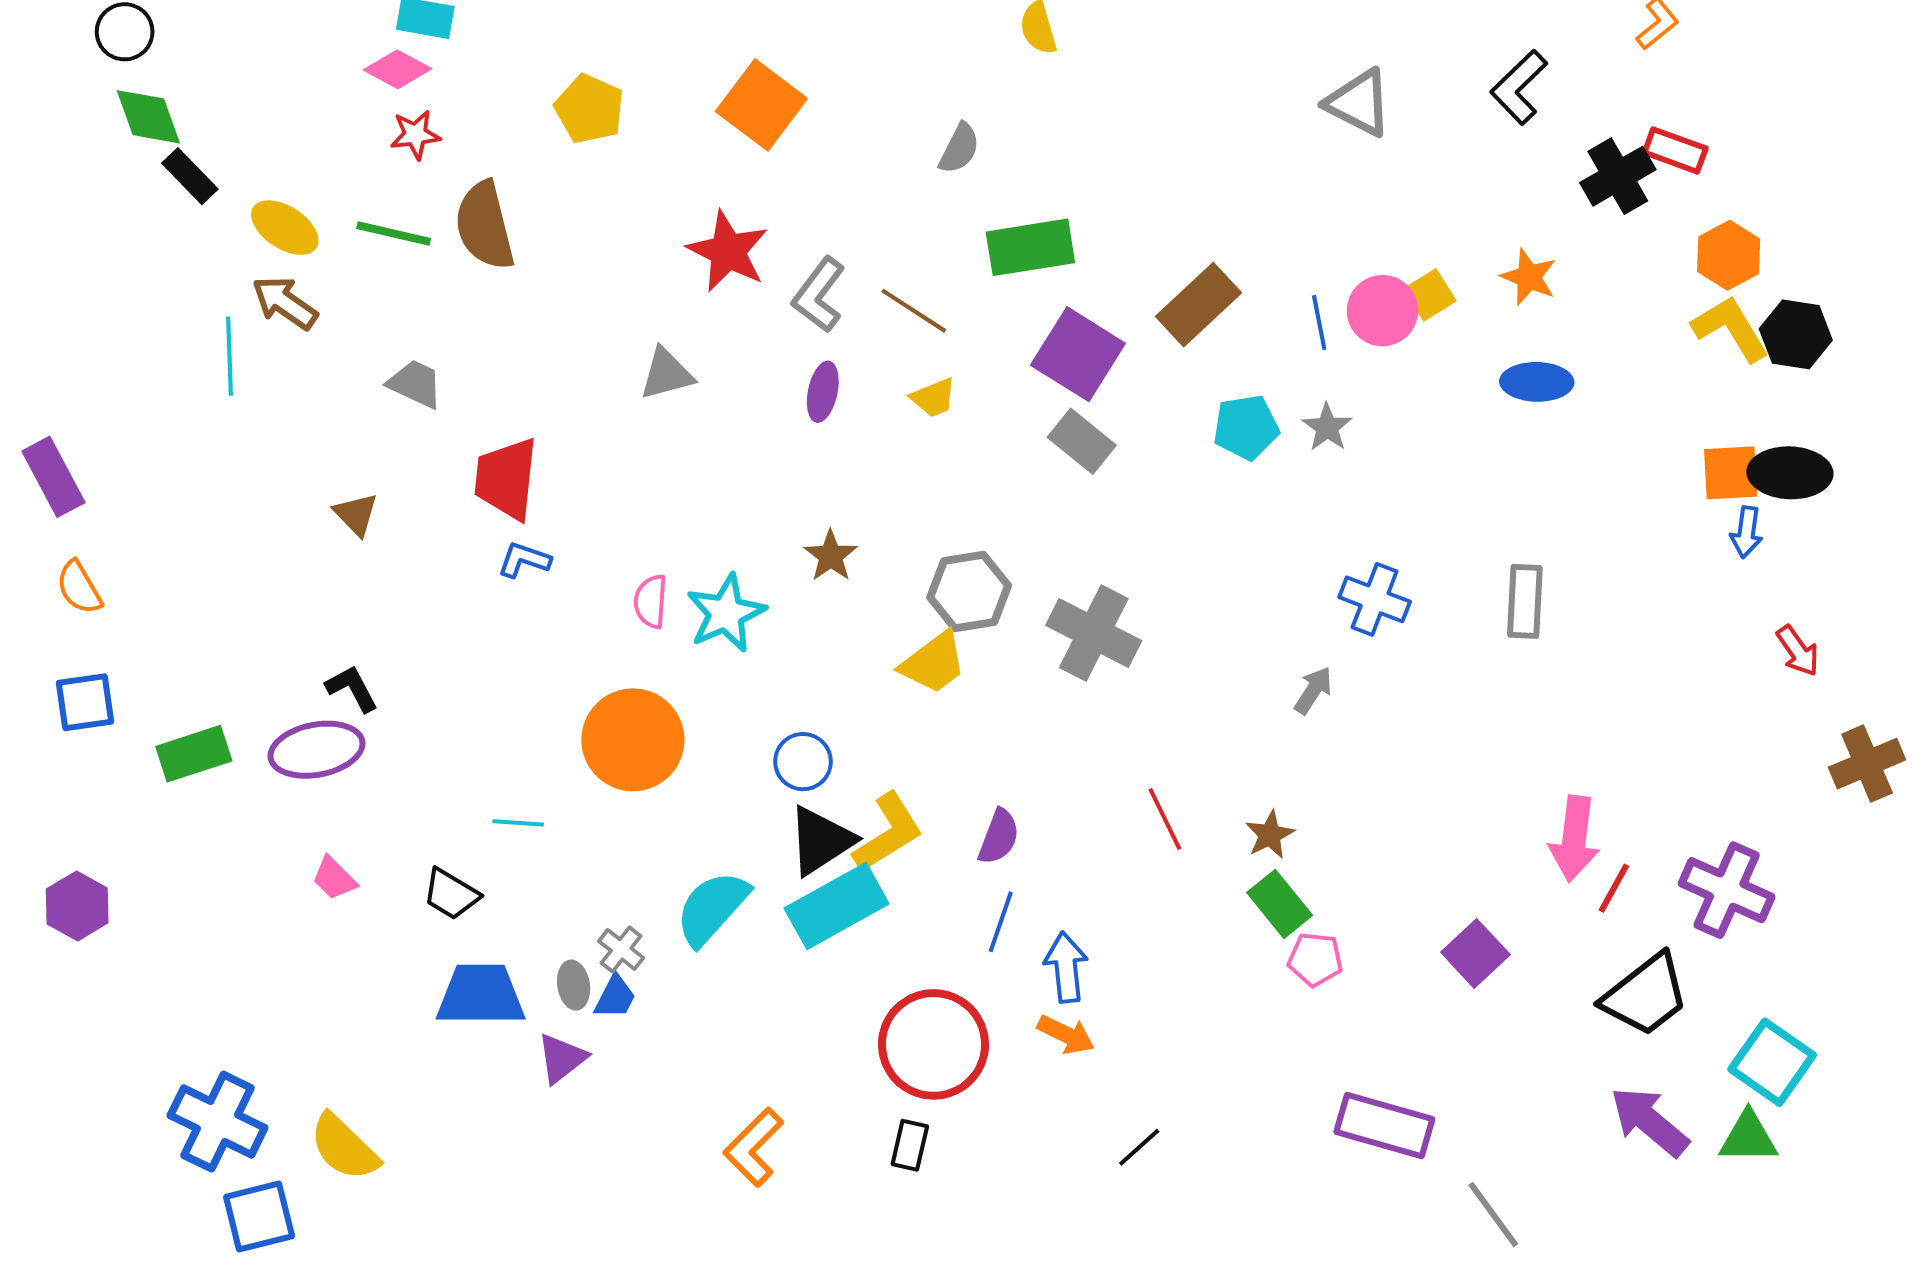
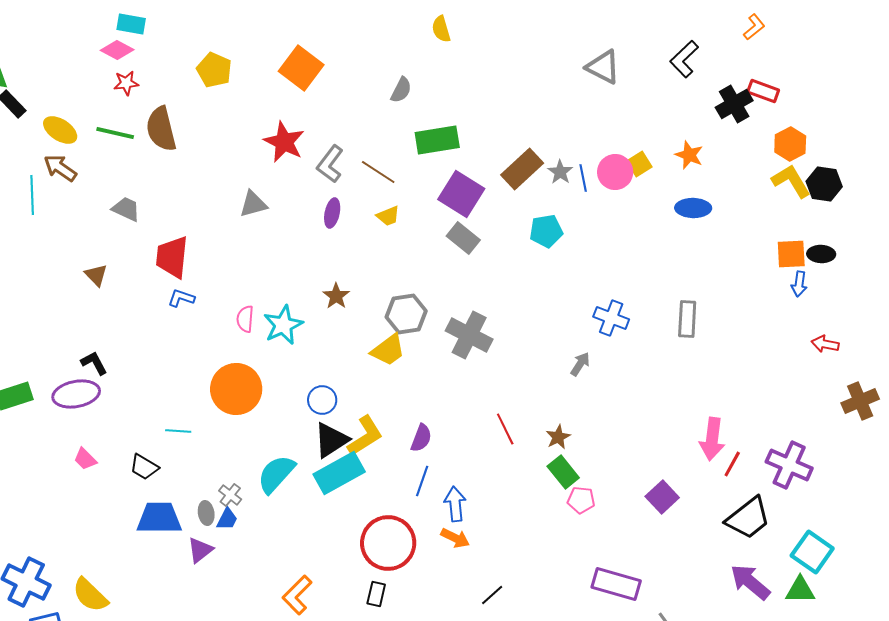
gray star: (1327, 427) -> (560, 172), moved
black ellipse: (1790, 473) -> (821, 254), size x0.7
red arrow: (1798, 651) -> (825, 344), turned 136

